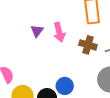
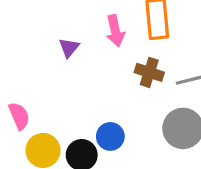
pink arrow: (59, 32) -> (115, 31), moved

